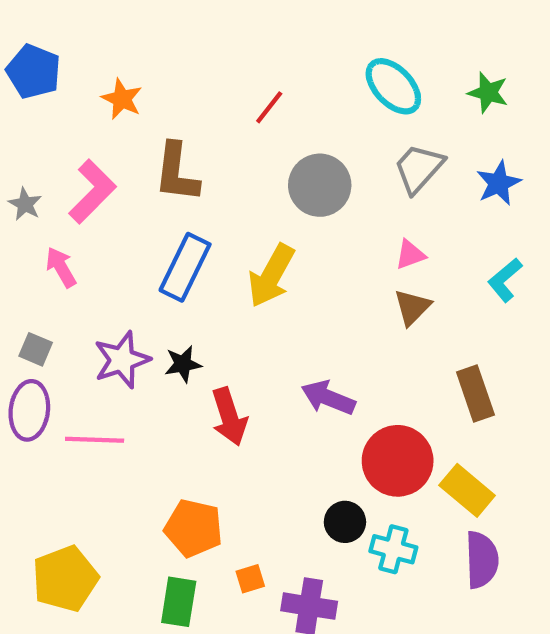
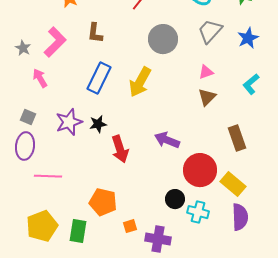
brown L-shape: (177, 173) -> (95, 33), size x0.7
pink line: (95, 440) -> (48, 176), moved
green rectangle: (179, 602) -> (78, 231), moved

